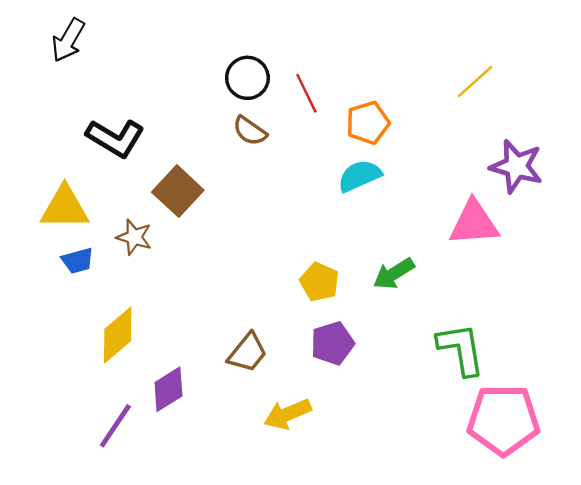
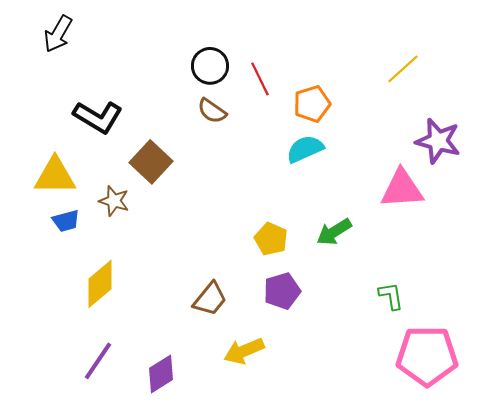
green L-shape: (461, 349) -> (391, 296), size x0.6
purple diamond: (168, 389) -> (161, 374), moved

